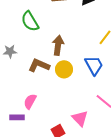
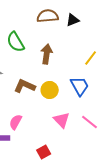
brown arrow: (58, 45) -> (47, 54), moved
pink triangle: (80, 118) -> (62, 120), moved

